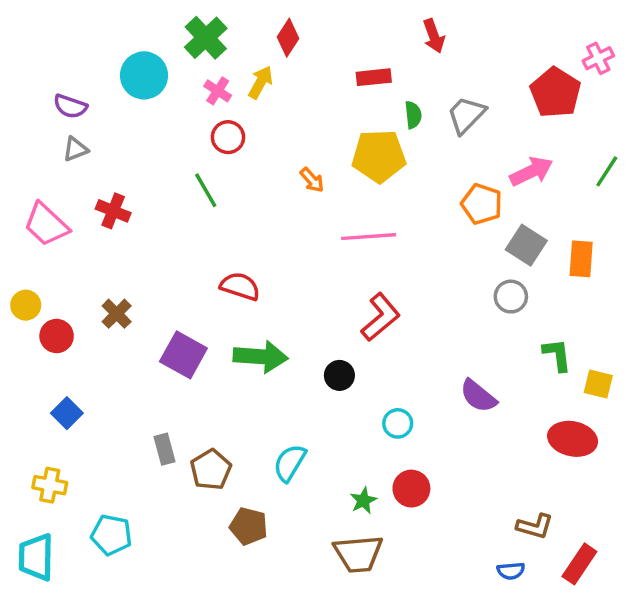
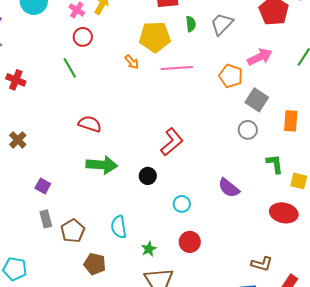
yellow pentagon: (379, 156) -> (155, 37), moved
pink line: (369, 237) -> (177, 68), moved
orange rectangle: (581, 259) -> (291, 121), moved
purple square: (183, 355) -> (43, 186), moved, size x0.6
cyan semicircle: (290, 463) -> (119, 227), turned -40
green star: (363, 501) -> (149, 249), moved

